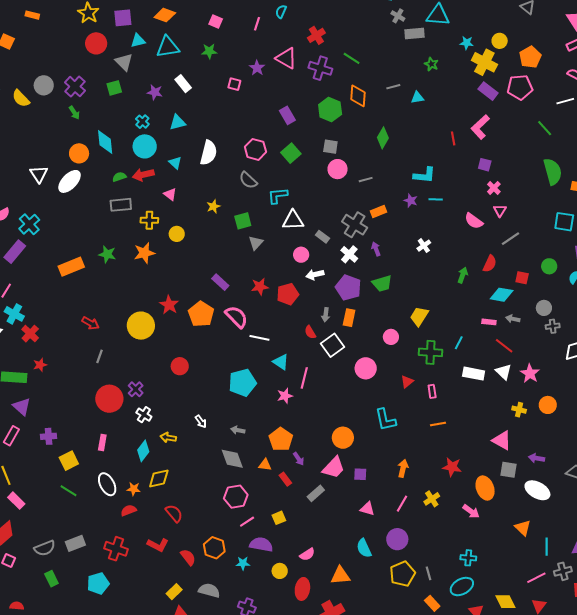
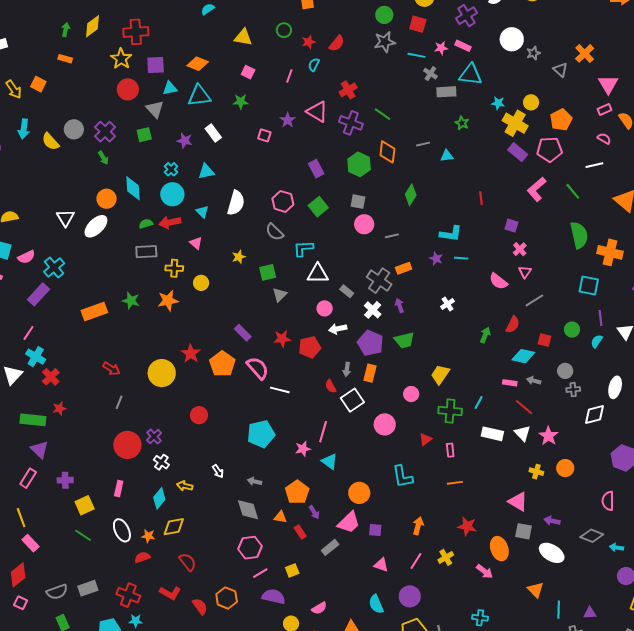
pink L-shape: (480, 127) -> (537, 189), moved
cyan triangle: (281, 362) -> (330, 461), moved
cyan star: (243, 563) -> (136, 621), moved

